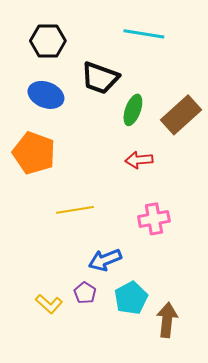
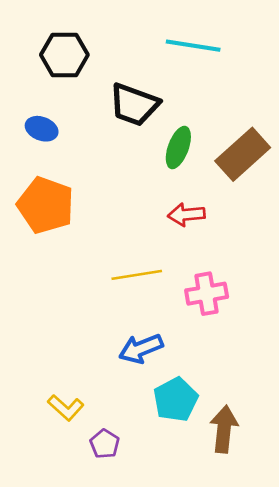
blue ellipse: (46, 95) -> (42, 129), moved, size x0.7
yellow line: (75, 210) -> (137, 275), moved
purple pentagon: (85, 293) -> (105, 444), moved

